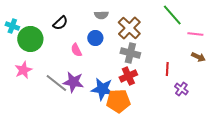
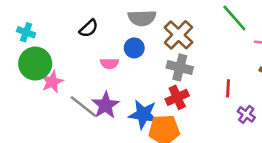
gray semicircle: (101, 15) -> (142, 18), size x1.5
green circle: (30, 39) -> (35, 64), moved
pink semicircle: (76, 50) -> (109, 64), turned -64
pink star: (23, 70) -> (52, 82), moved
purple star: (73, 82) -> (106, 105), turned 30

